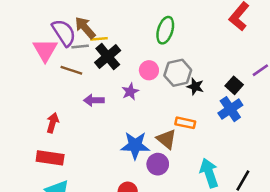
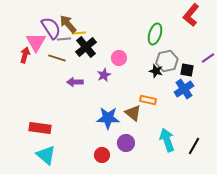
green ellipse: (165, 30) -> (155, 34), moved
gray hexagon: (178, 73) -> (167, 61), moved
black square: (234, 85) -> (187, 70), turned -32
red arrow: (53, 123) -> (25, 55), moved
purple circle: (158, 164) -> (126, 143), moved

